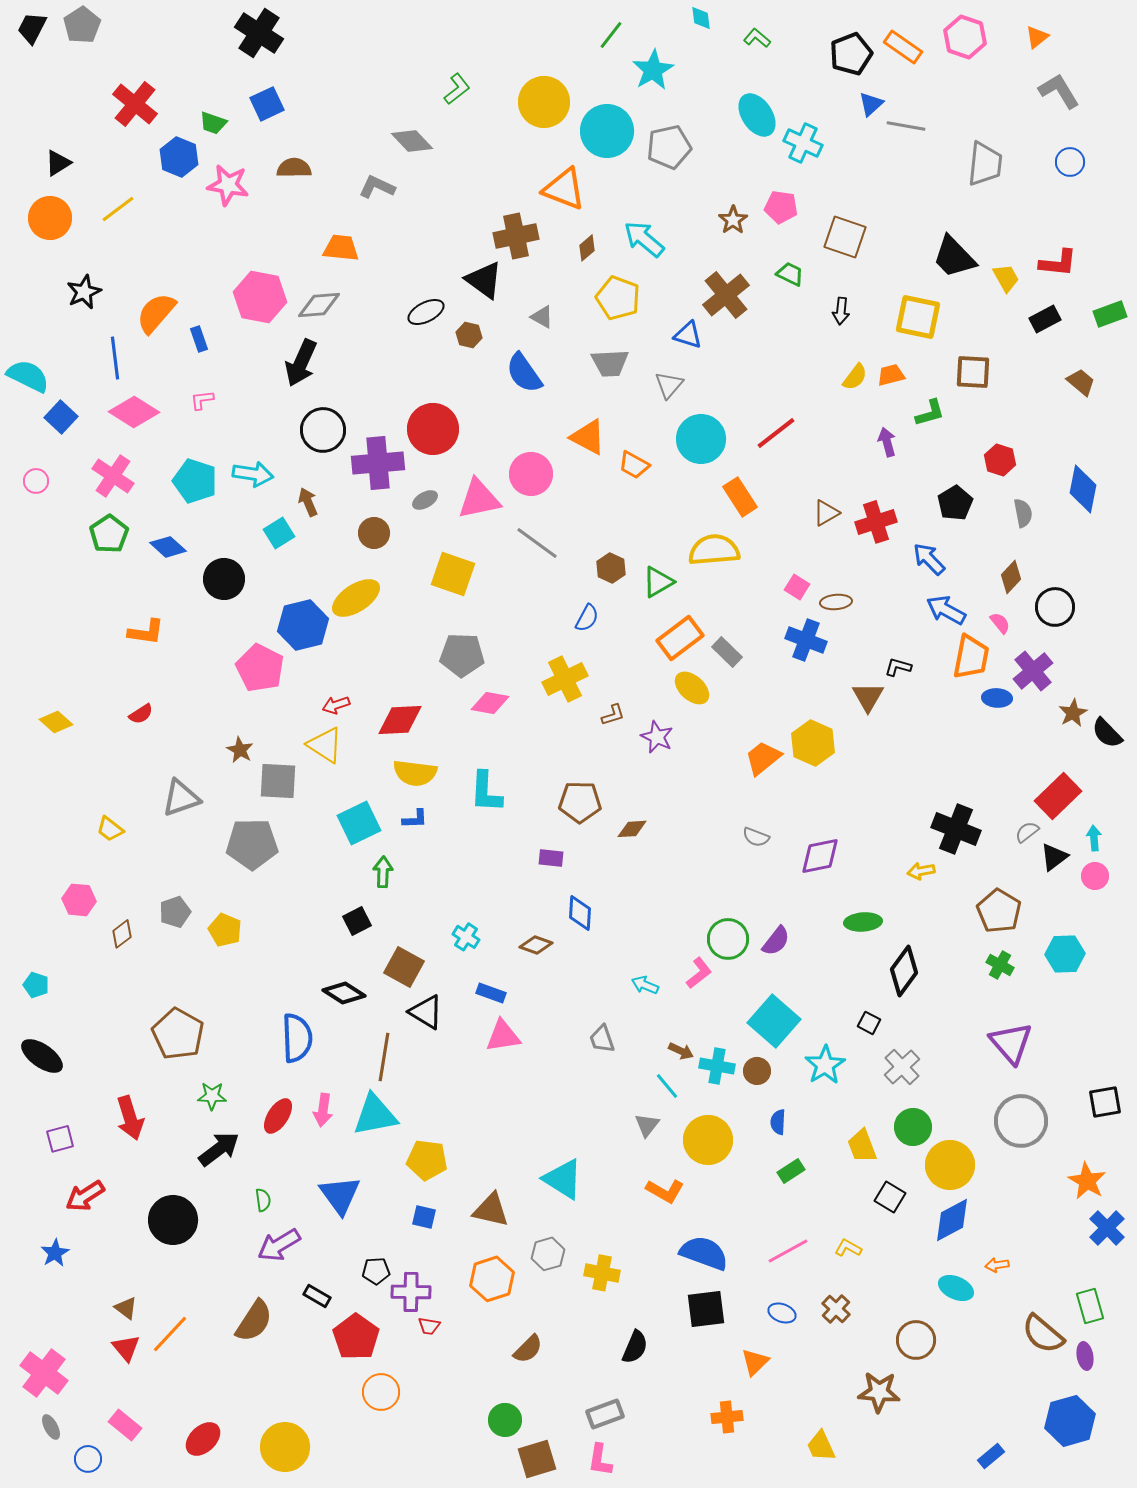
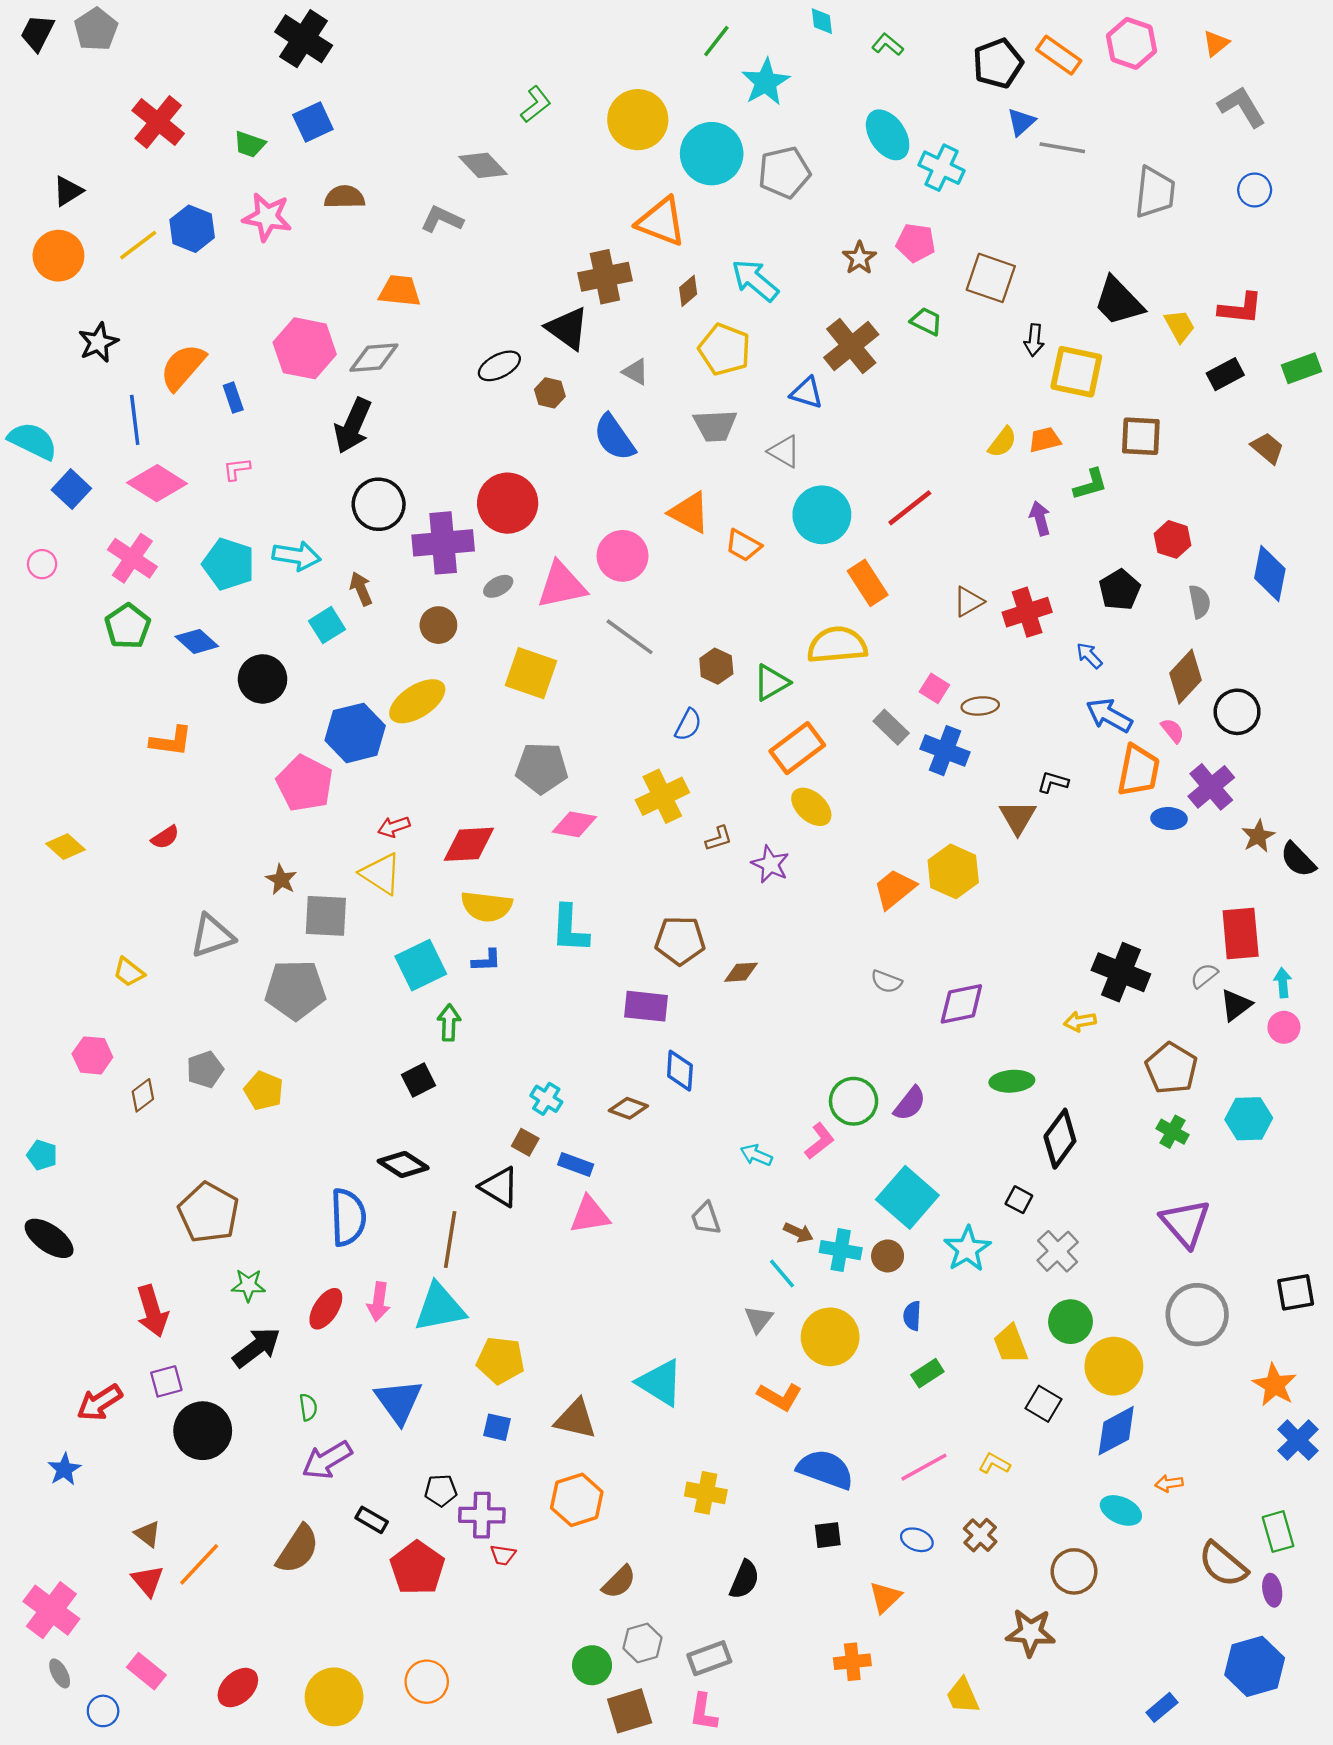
blue hexagon: (179, 157) -> (192, 229), moved
black arrow: (841, 311) -> (1034, 340), moved
gray triangle: (669, 385) -> (784, 451), turned -40
blue arrow: (929, 559) -> (1089, 656), size x0.7
brown diamond: (1011, 577) -> (1185, 677), size x1.4
gray rectangle: (727, 652) -> (891, 727), moved
red rectangle: (1058, 796) -> (1241, 933), turned -51
purple rectangle: (551, 858) -> (646, 1006), size x1.5
brown square: (404, 967) -> (525, 1142), moved, size x0.6
purple square: (60, 1139) -> (166, 1381), moved
gray hexagon: (548, 1254) -> (642, 1643), moved
black square: (706, 1309) -> (828, 1535), size x0.6
orange circle: (381, 1392) -> (427, 1682), moved

